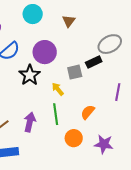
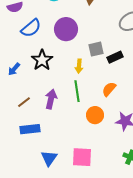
black rectangle: (94, 62) -> (115, 57), moved
black star: (30, 75) -> (42, 60), moved
yellow arrow: (58, 89) -> (79, 66), turned -136

